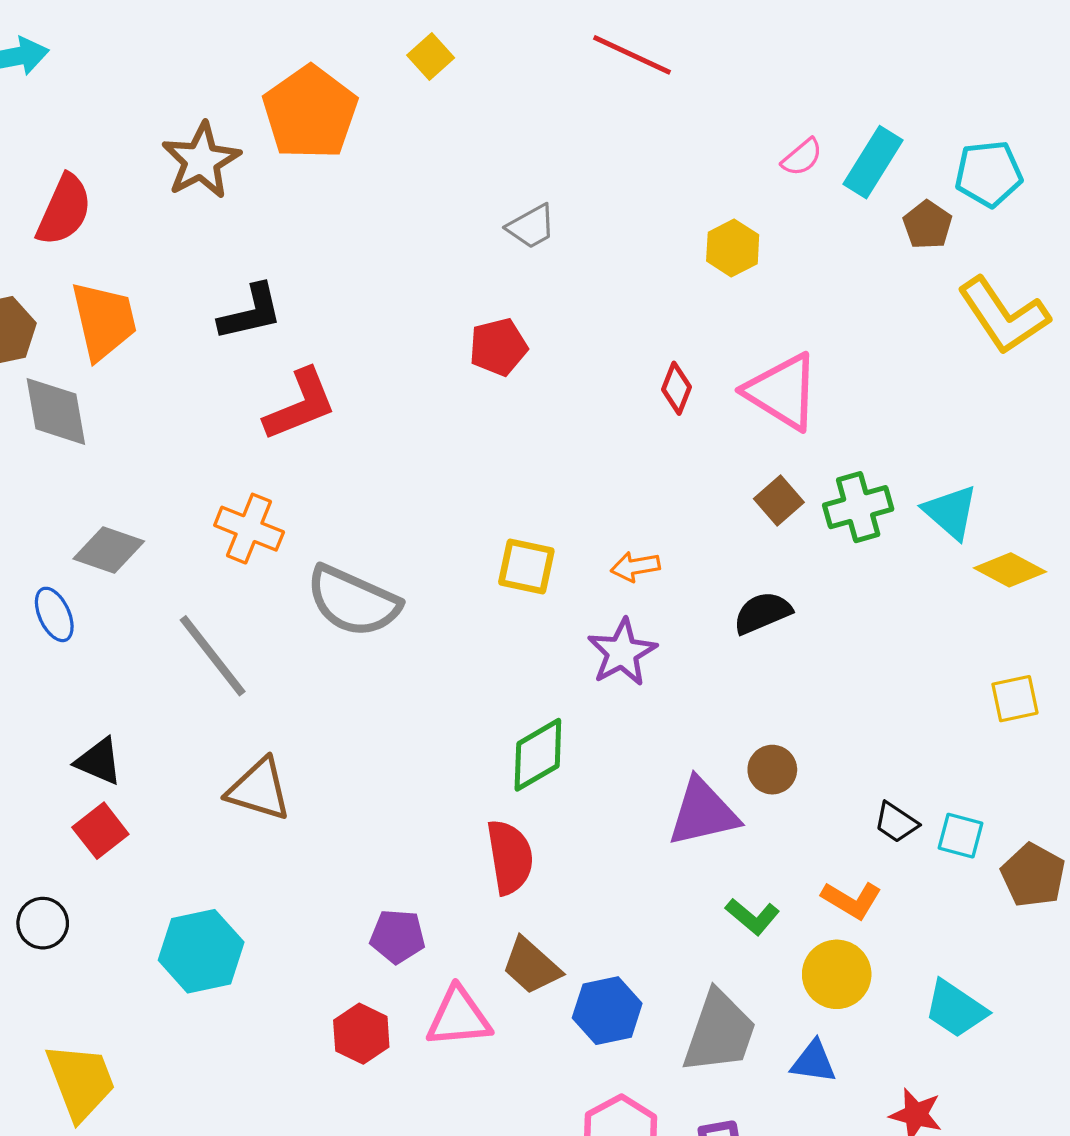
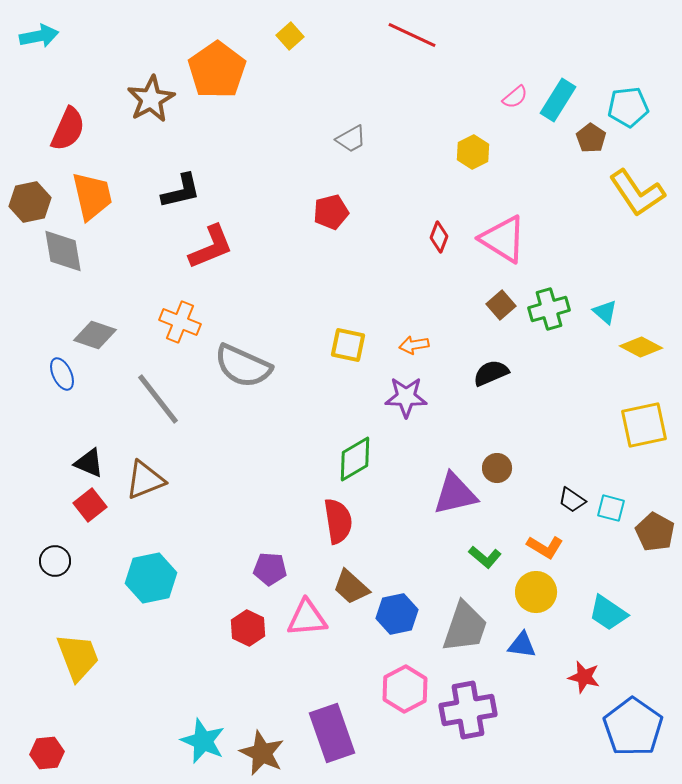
cyan triangle: (951, 512) -> (605, 312), size x0.7
purple star: (622, 652) -> (406, 397), turned 30
yellow square: (1015, 699) -> (644, 425), size x1.6
brown triangle: (259, 789) -> (145, 480), moved, turned -39

